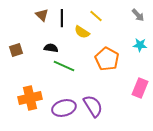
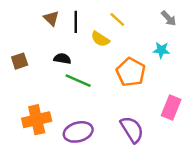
cyan star: (140, 45) -> (161, 50), moved
purple semicircle: (93, 106) -> (132, 129), moved

